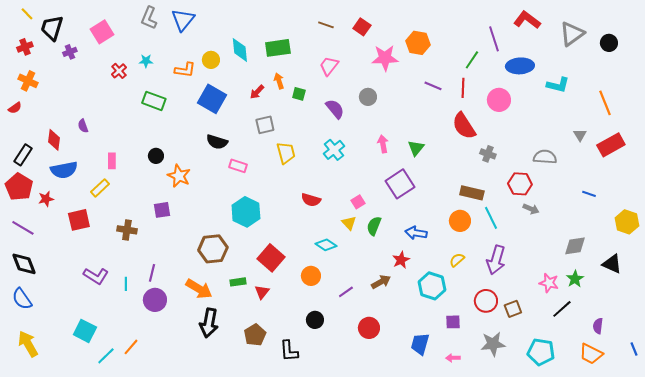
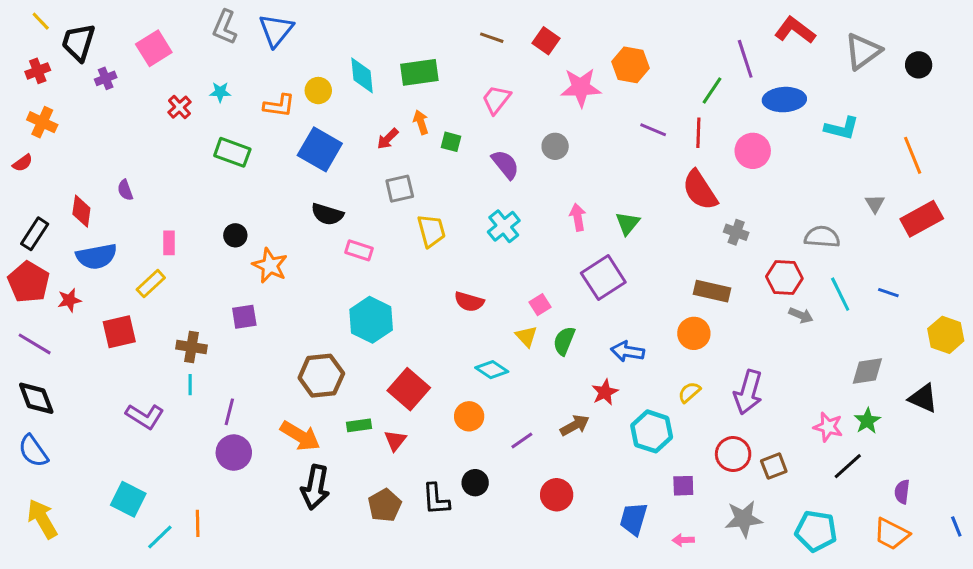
cyan line: (491, 218) -> (840, 294), moved
cyan line: (126, 284) -> (190, 385), moved
orange line: (131, 347) -> (198, 523), turned -42
black L-shape: (289, 351) -> (436, 499), moved

